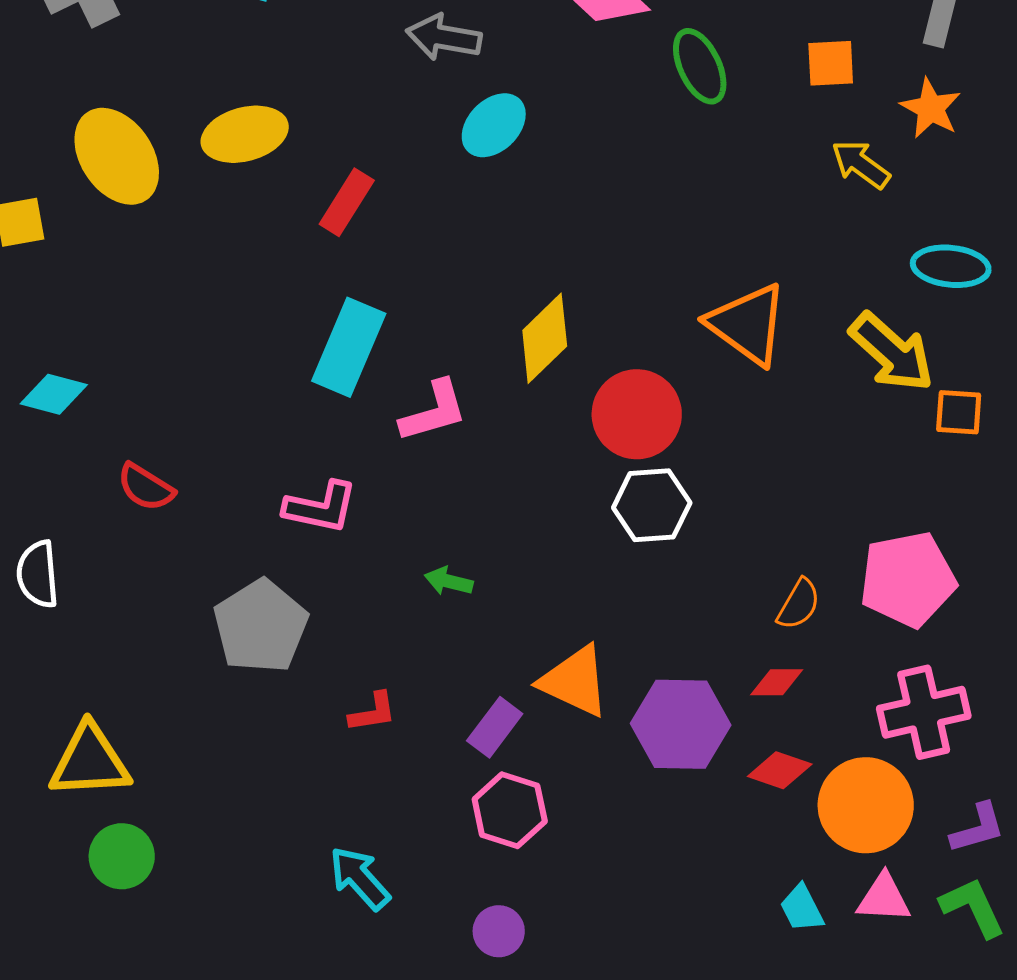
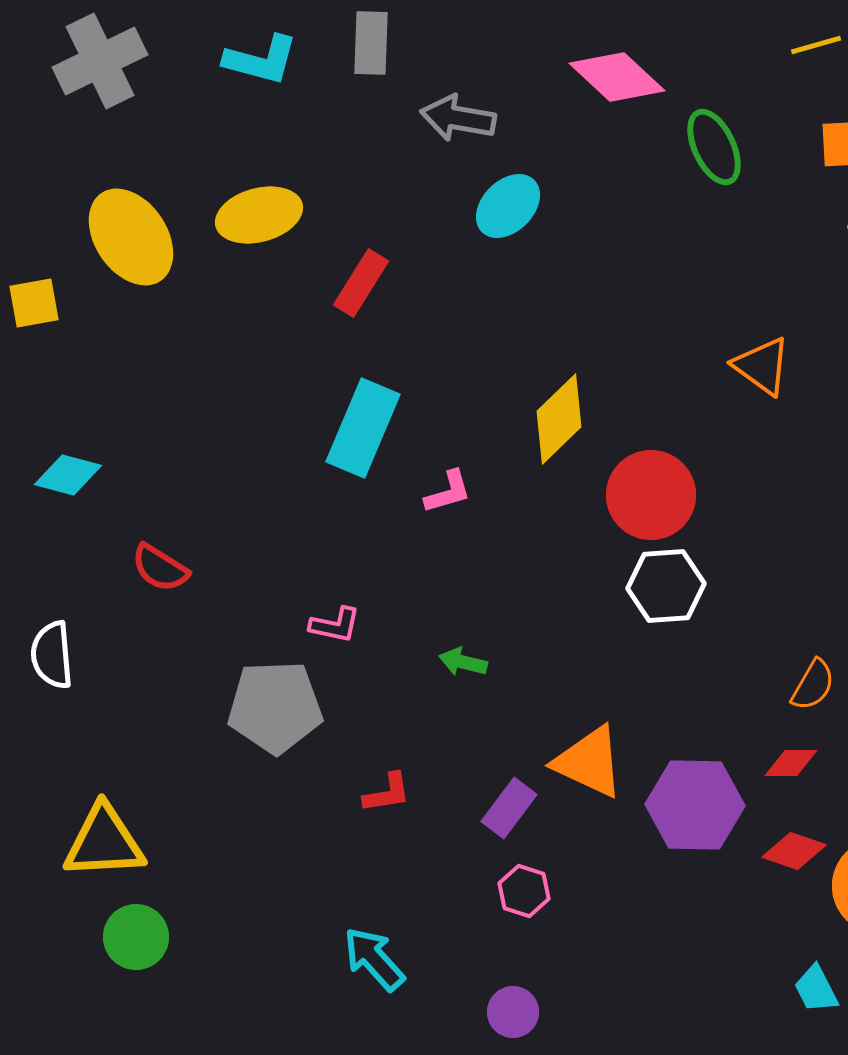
orange triangle: (748, 324) -> (762, 366), moved, size x0.7
pink L-shape: (434, 411) -> (448, 492), size x0.7
pink L-shape: (321, 507) -> (335, 625), moved, size x0.7
gray pentagon: (261, 626) -> (275, 707), turned 30
pink hexagon: (510, 810) -> (524, 891), size x0.7

